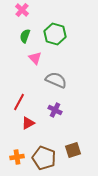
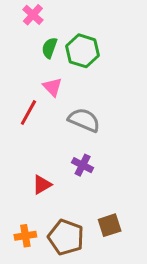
green semicircle: (25, 36) -> (49, 48), moved
red line: (19, 102) -> (28, 112), moved

